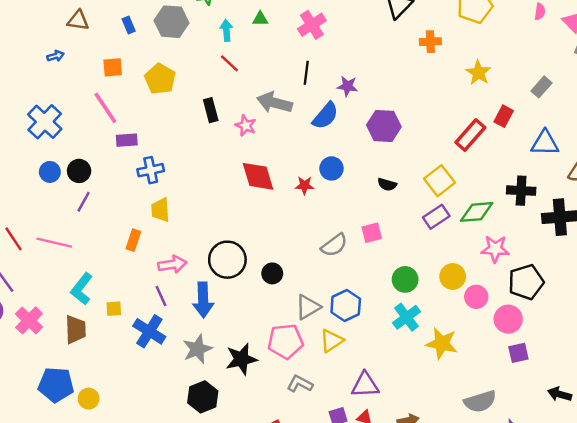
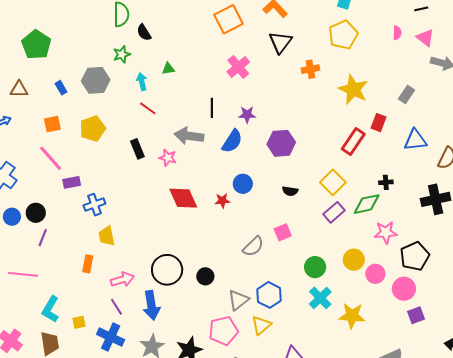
pink cross: (312, 25) -> (238, 67), moved
yellow star: (478, 73) -> (353, 90), size x1.4
yellow pentagon: (160, 79) -> (93, 129), turned 30
black cross: (521, 191) -> (386, 182), moved, size x0.6

